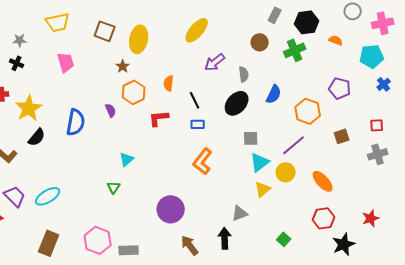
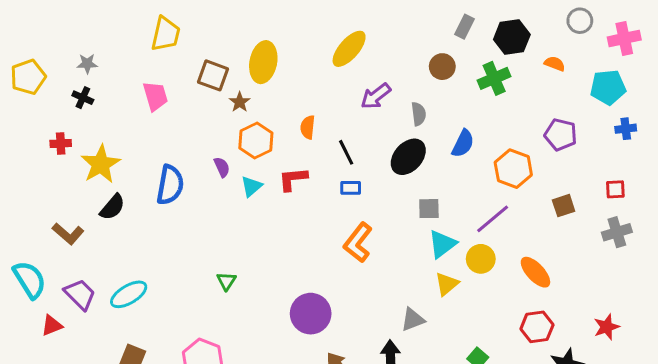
yellow trapezoid: (58, 22) -> (166, 34), moved, turned -65
brown square: (105, 31) -> (213, 75), moved
blue cross: (384, 84) -> (626, 129), turned 32
cyan triangle: (127, 159) -> (251, 186), moved

